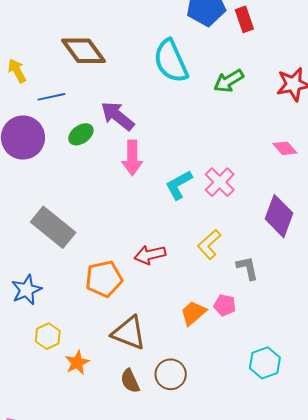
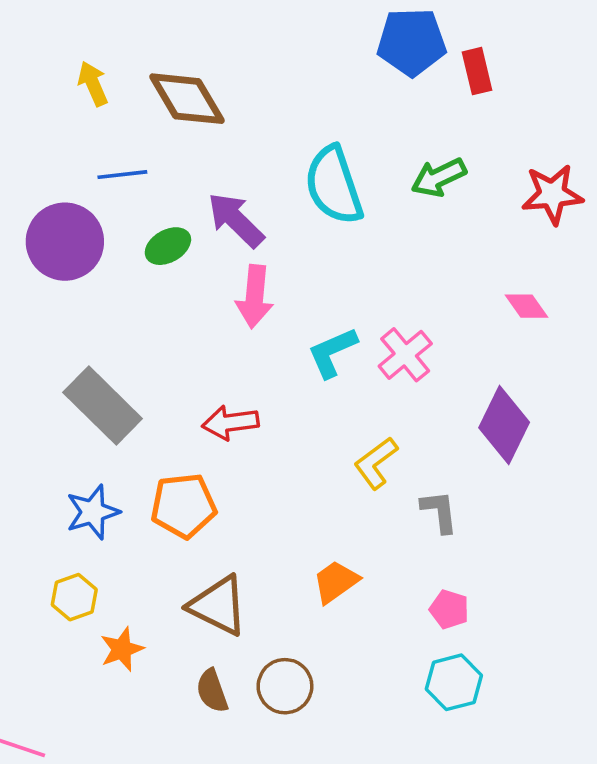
cyan semicircle: (171, 61) -> (334, 185), moved
yellow arrow: (17, 71) -> (93, 84), moved
red arrow: (150, 255) -> (230, 423), moved
blue star: (27, 290) -> (93, 512), moved
pink pentagon: (225, 305) -> (449, 609), moved

